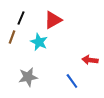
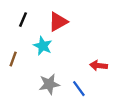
brown line: (12, 37) -> (13, 59), moved
gray star: (28, 77) -> (49, 84), moved

